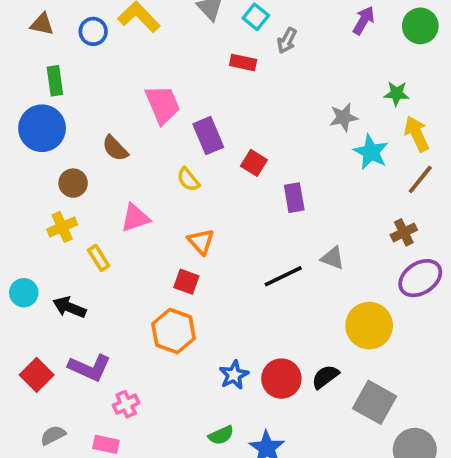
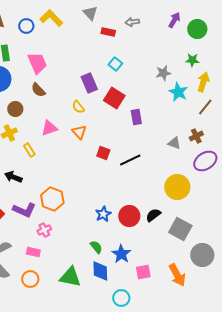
cyan square: (256, 17) -> (115, 64), moved
green circle: (420, 26) -> (197, 29), moved
gray arrow: (287, 41) -> (132, 22), moved, turned 56
red rectangle: (243, 62) -> (108, 32), moved
pink trapezoid: (163, 104) -> (37, 63), moved
yellow arrow: (417, 134) -> (203, 82), turned 42
red square: (254, 163) -> (114, 98), size x1.5
orange triangle: (201, 242) -> (79, 132), moved
gray triangle: (333, 258) -> (174, 143), moved
red square: (186, 282) -> (103, 153), moved
orange hexagon: (174, 331) -> (52, 199), moved
green semicircle: (221, 435) -> (96, 247), turned -104

